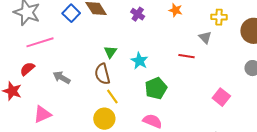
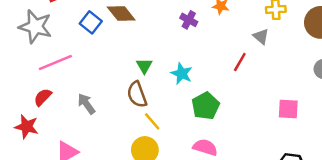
purple cross: (138, 14) -> (189, 20), moved
red line: (187, 56) -> (240, 62), turned -63
gray arrow: (62, 78) -> (86, 104), turned 30
pink square: (221, 97) -> (288, 109), turned -30

